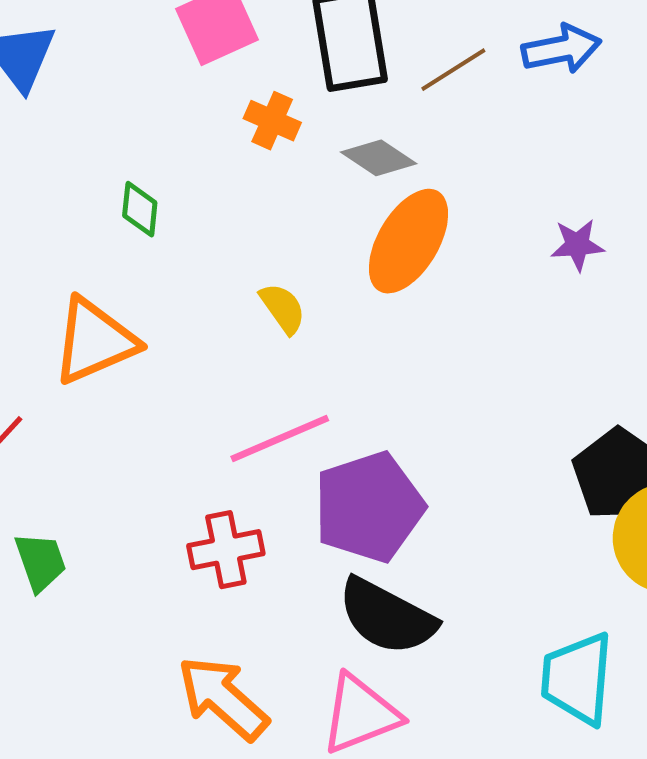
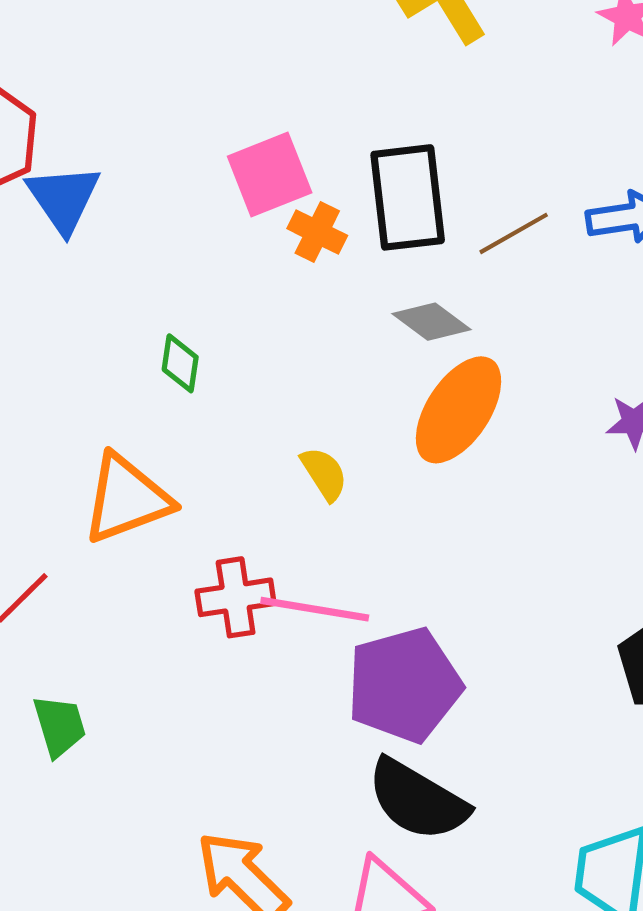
orange cross: (272, 121) -> (317, 232), moved
pink line: (280, 439) -> (315, 609), turned 30
red cross: (226, 550) -> (236, 597), moved

